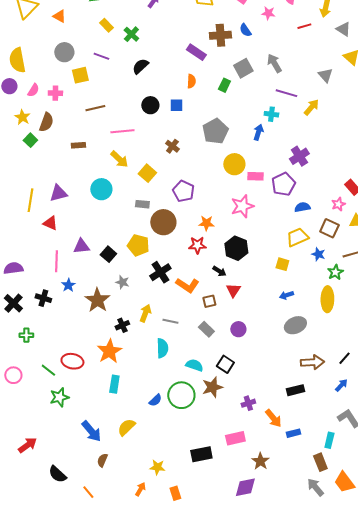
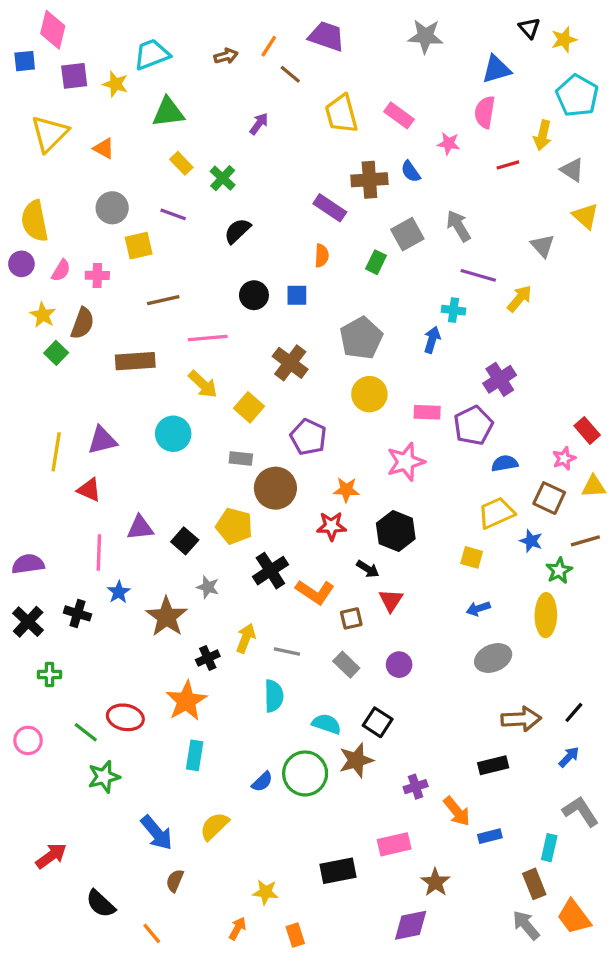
brown rectangle: (78, 145) -> (135, 361), size x1.6
brown cross: (172, 146) -> (290, 363), size x1.5
yellow circle: (234, 164) -> (369, 394), moved

